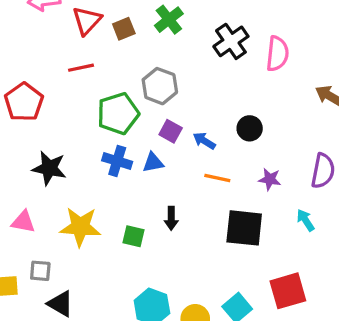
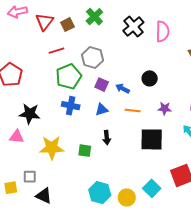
red line: (81, 68) -> (57, 51), moved
blue triangle: (153, 163) -> (102, 110), moved
pink triangle: (23, 222) -> (17, 137), moved

